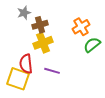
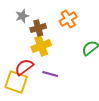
orange cross: (81, 27) -> (68, 19), moved
red semicircle: (26, 64) -> (24, 67), turned 60

